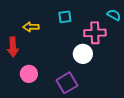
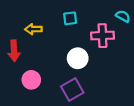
white circle: (83, 54) -> (78, 58), moved

